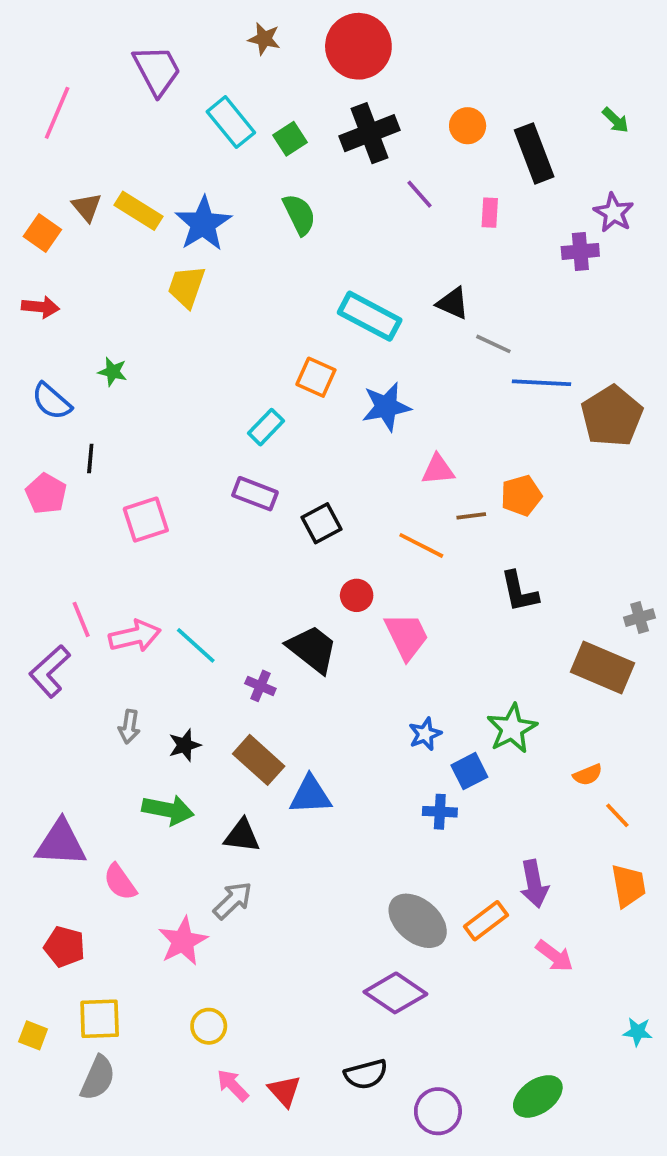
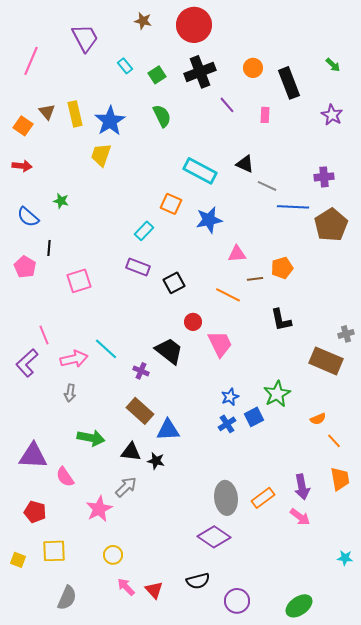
cyan rectangle: (231, 122) -> (125, 66), size x0.6
yellow rectangle: (138, 211) -> (75, 114), turned 45
purple cross: (580, 251) -> (324, 177), moved
pink arrow: (135, 636) -> (74, 359), moved
black star: (185, 745) -> (156, 461), moved, turned 30
blue cross: (440, 812) -> (227, 424), moved, turned -36
purple arrow: (534, 884) -> (302, 487), moved
gray ellipse: (418, 921) -> (226, 498), turned 44
gray semicircle: (98, 1078) -> (67, 598), moved
green ellipse: (538, 1096) -> (299, 606), moved

